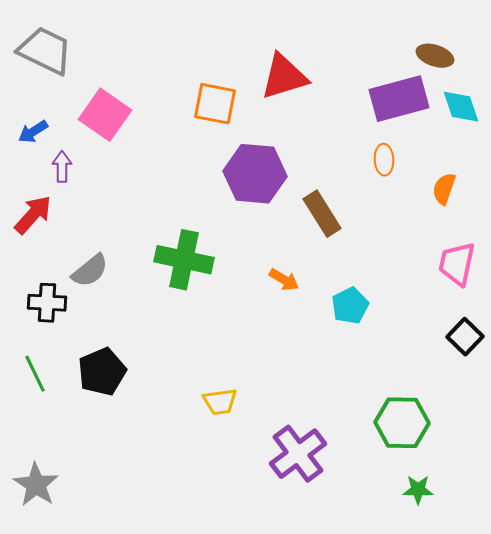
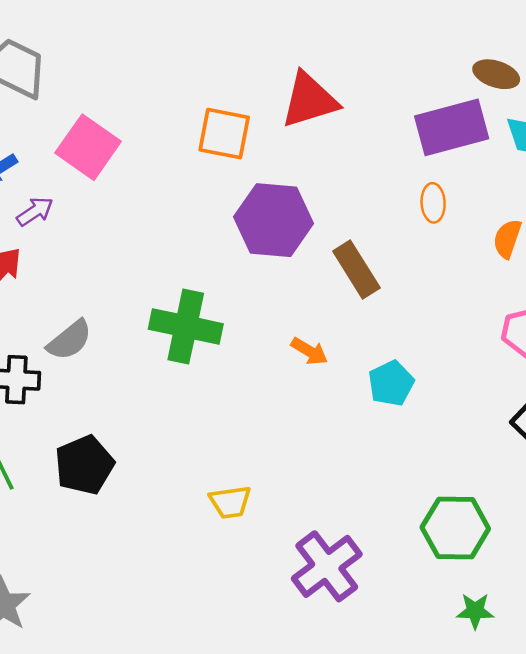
purple arrow: (62, 167) -> (35, 211), turned 56

